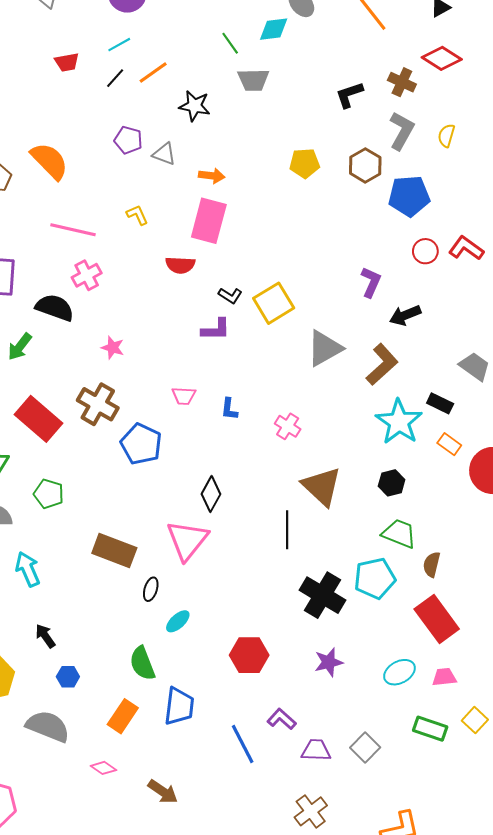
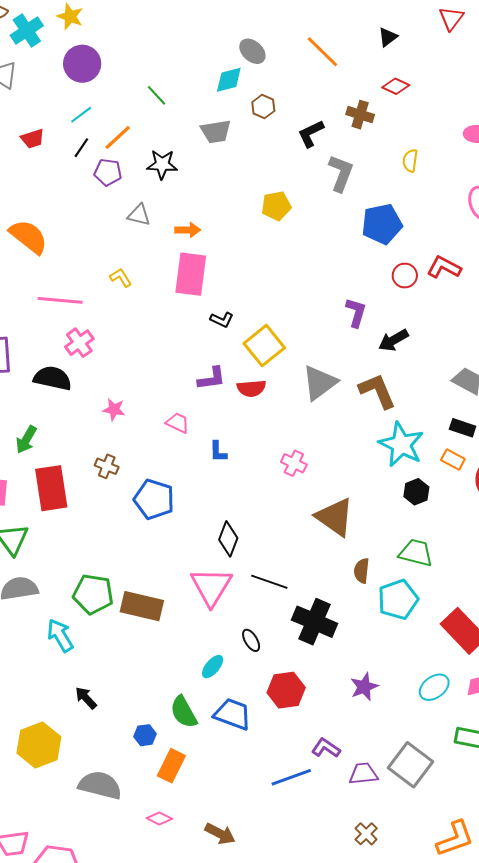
green line: (230, 43) -> (157, 95), moved
red diamond: (442, 58) -> (396, 86), size x0.7
gray L-shape: (402, 131) -> (341, 173), moved
purple pentagon: (128, 140) -> (108, 172), moved
brown hexagon: (365, 165) -> (263, 107), moved, size x0.7
red semicircle: (180, 265) -> (251, 388), moved
black L-shape: (230, 295) -> (222, 320), moved
green arrow: (20, 347) -> (26, 440), moved
brown L-shape: (382, 364) -> (377, 391), turned -63
pink trapezoid: (184, 396) -> (178, 423), moved, turned -150
black rectangle: (440, 403) -> (463, 428), moved
brown cross: (98, 404) -> (107, 466), size x0.6
blue L-shape: (229, 409) -> (218, 452), moved
red rectangle: (39, 419) -> (51, 488), turned 48
black hexagon: (392, 483) -> (416, 492), moved
green pentagon: (49, 494) -> (93, 594), moved, size x1.4
black line: (287, 530) -> (269, 582), moved, turned -63
brown semicircle: (432, 564) -> (362, 571), moved
black ellipse: (151, 589) -> (251, 640), moved, turned -40
black cross: (322, 595) -> (315, 622), moved
blue hexagon: (68, 677) -> (145, 735), moved
blue trapezoid: (179, 706) -> (233, 714), moved, turned -69
blue line: (243, 744) -> (291, 777), turned -75
gray square: (365, 747) -> (411, 765), size x1.5
brown cross: (311, 811) -> (366, 834), size x0.7

